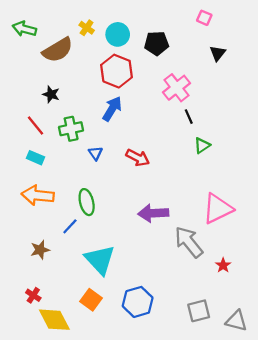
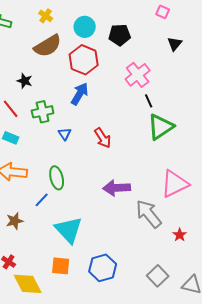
yellow cross: (87, 28) -> (46, 16), moved
brown semicircle: (58, 50) -> (48, 46), moved
green triangle: (202, 145) -> (161, 127), size x1.8
red arrow: (138, 158) -> (103, 138), turned 30
orange square: (91, 300) -> (61, 266), turned -30
gray square: (199, 311) -> (158, 276), turned -30

